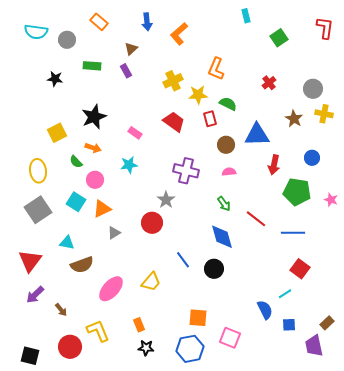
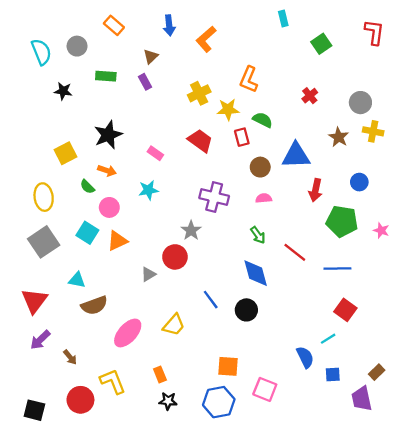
cyan semicircle: (36, 32) -> (41, 52), moved, turned -120
gray triangle: (114, 233) -> (148, 274), moved

